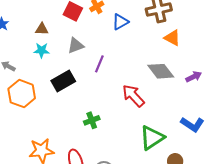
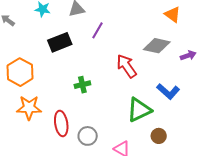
gray diamond: (161, 71) -> (157, 46), turned -48
orange hexagon: (22, 94) -> (20, 72), moved
blue L-shape: (192, 124) -> (168, 91), moved

